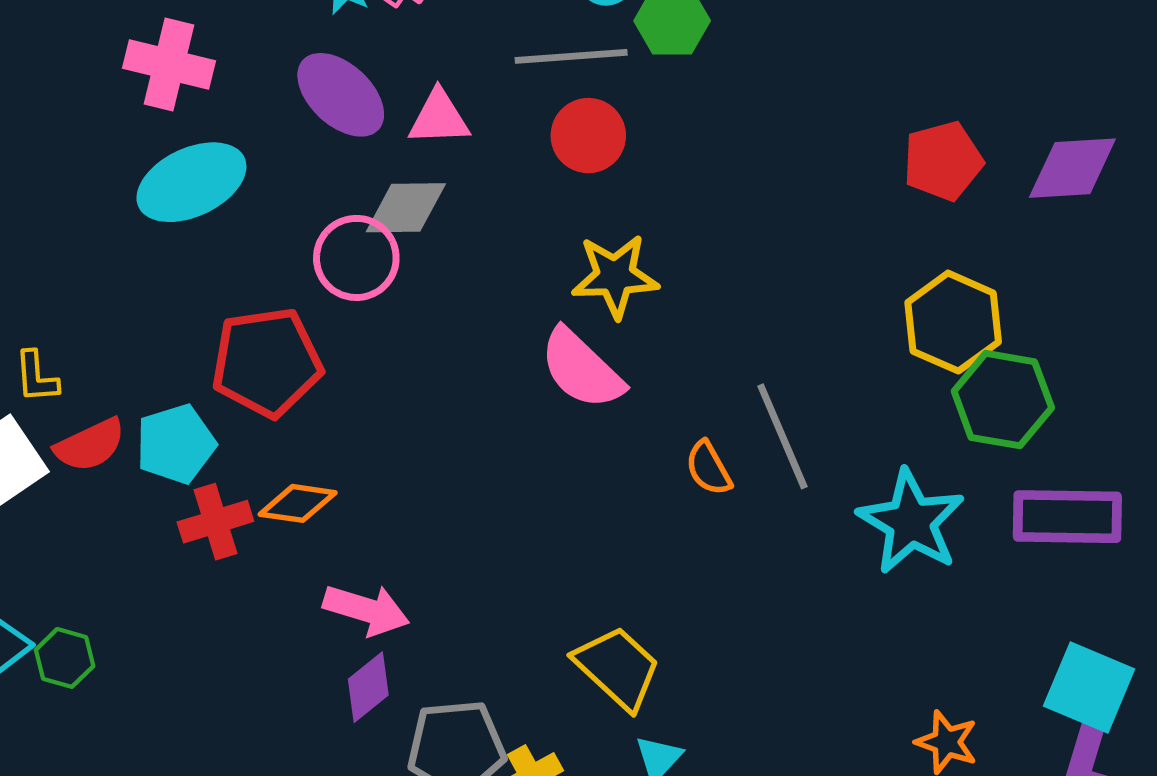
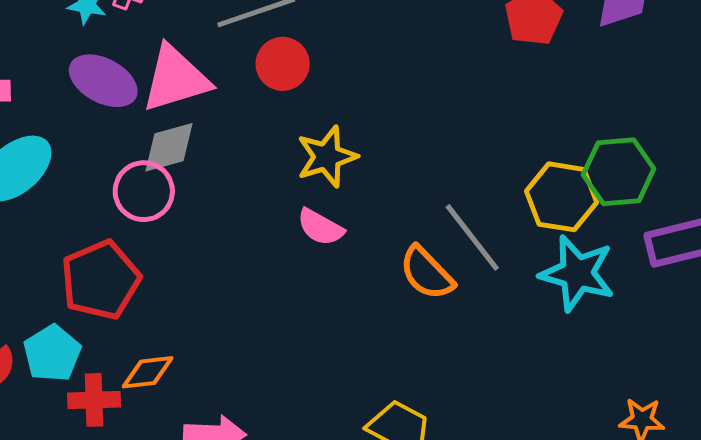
pink triangle: (439, 118) -> (176, 79), size x1.6
yellow hexagon: (953, 322) -> (562, 197), moved
pink semicircle: (582, 369) -> (320, 227), size x0.7
orange semicircle: (709, 468) -> (427, 273), size x1.5
red cross: (215, 522) -> (94, 400), turned 30

